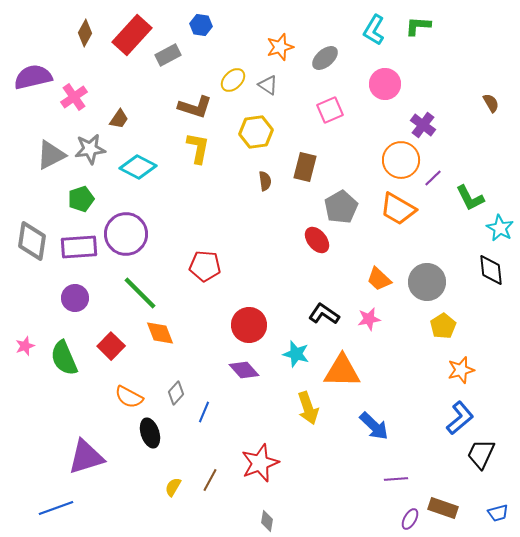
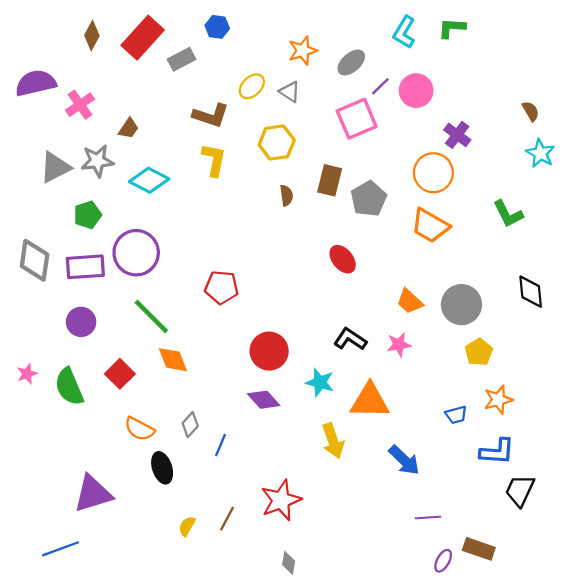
pink square: (330, 110) -> (357, 119), size x1.4
purple line: (433, 178) -> (380, 86), moved
gray pentagon: (341, 207) -> (369, 199), moved
cyan star: (500, 228) -> (540, 153), moved
blue L-shape: (460, 418) -> (497, 452), turned 44
blue trapezoid: (498, 513) -> (456, 415), moved

